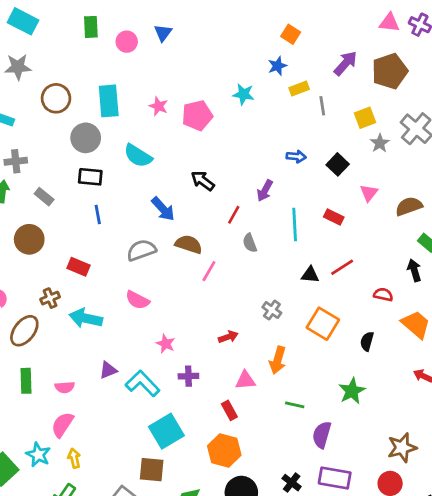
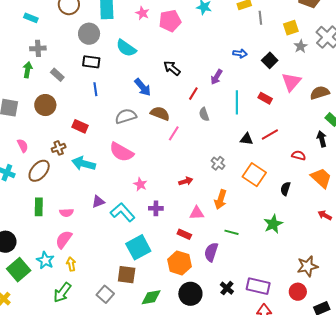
pink triangle: (369, 193) -> (291, 82), size x1.5
pink semicircle: (137, 300) -> (121, 152), size x1.4
red rectangle: (229, 410) -> (184, 234), turned -40
purple semicircle: (322, 435) -> (211, 252), moved

